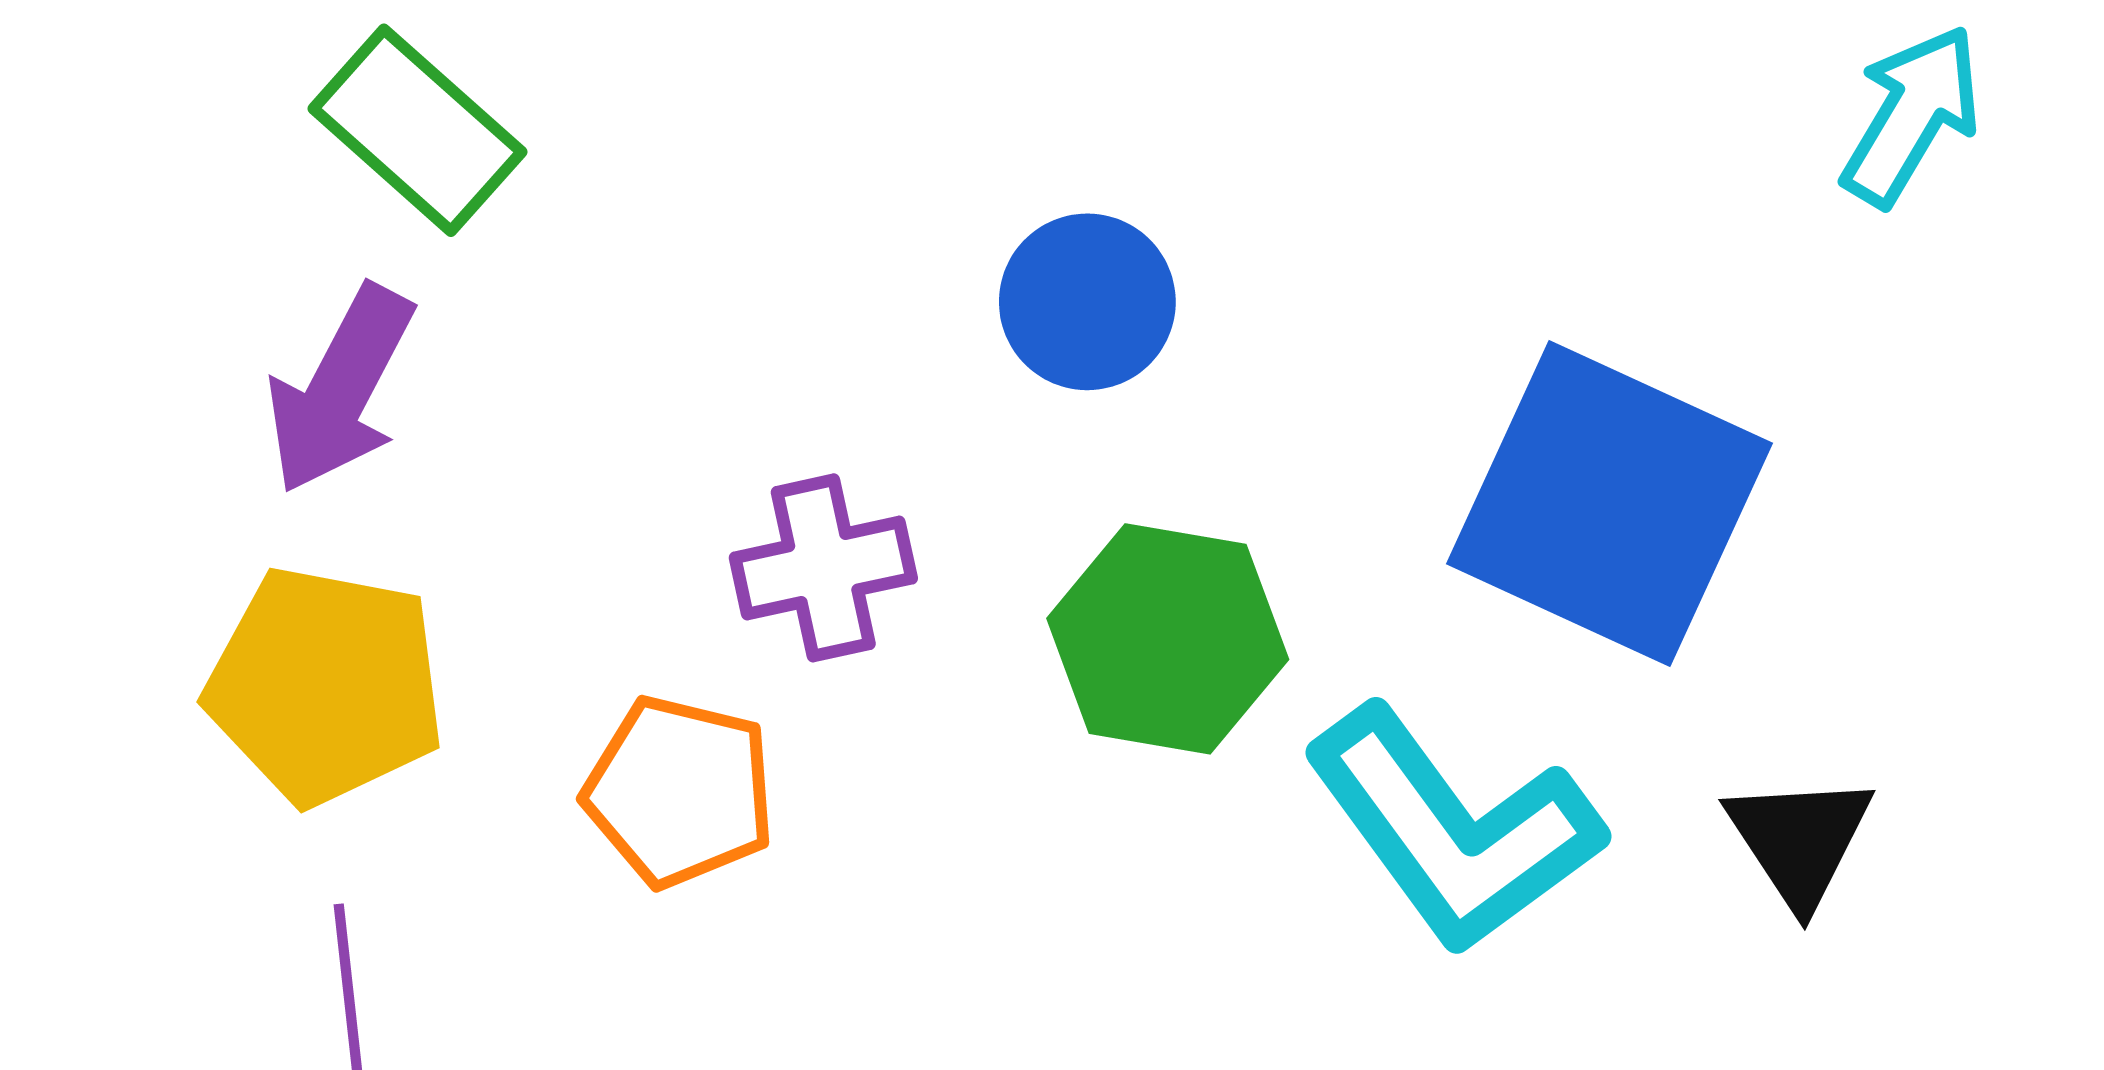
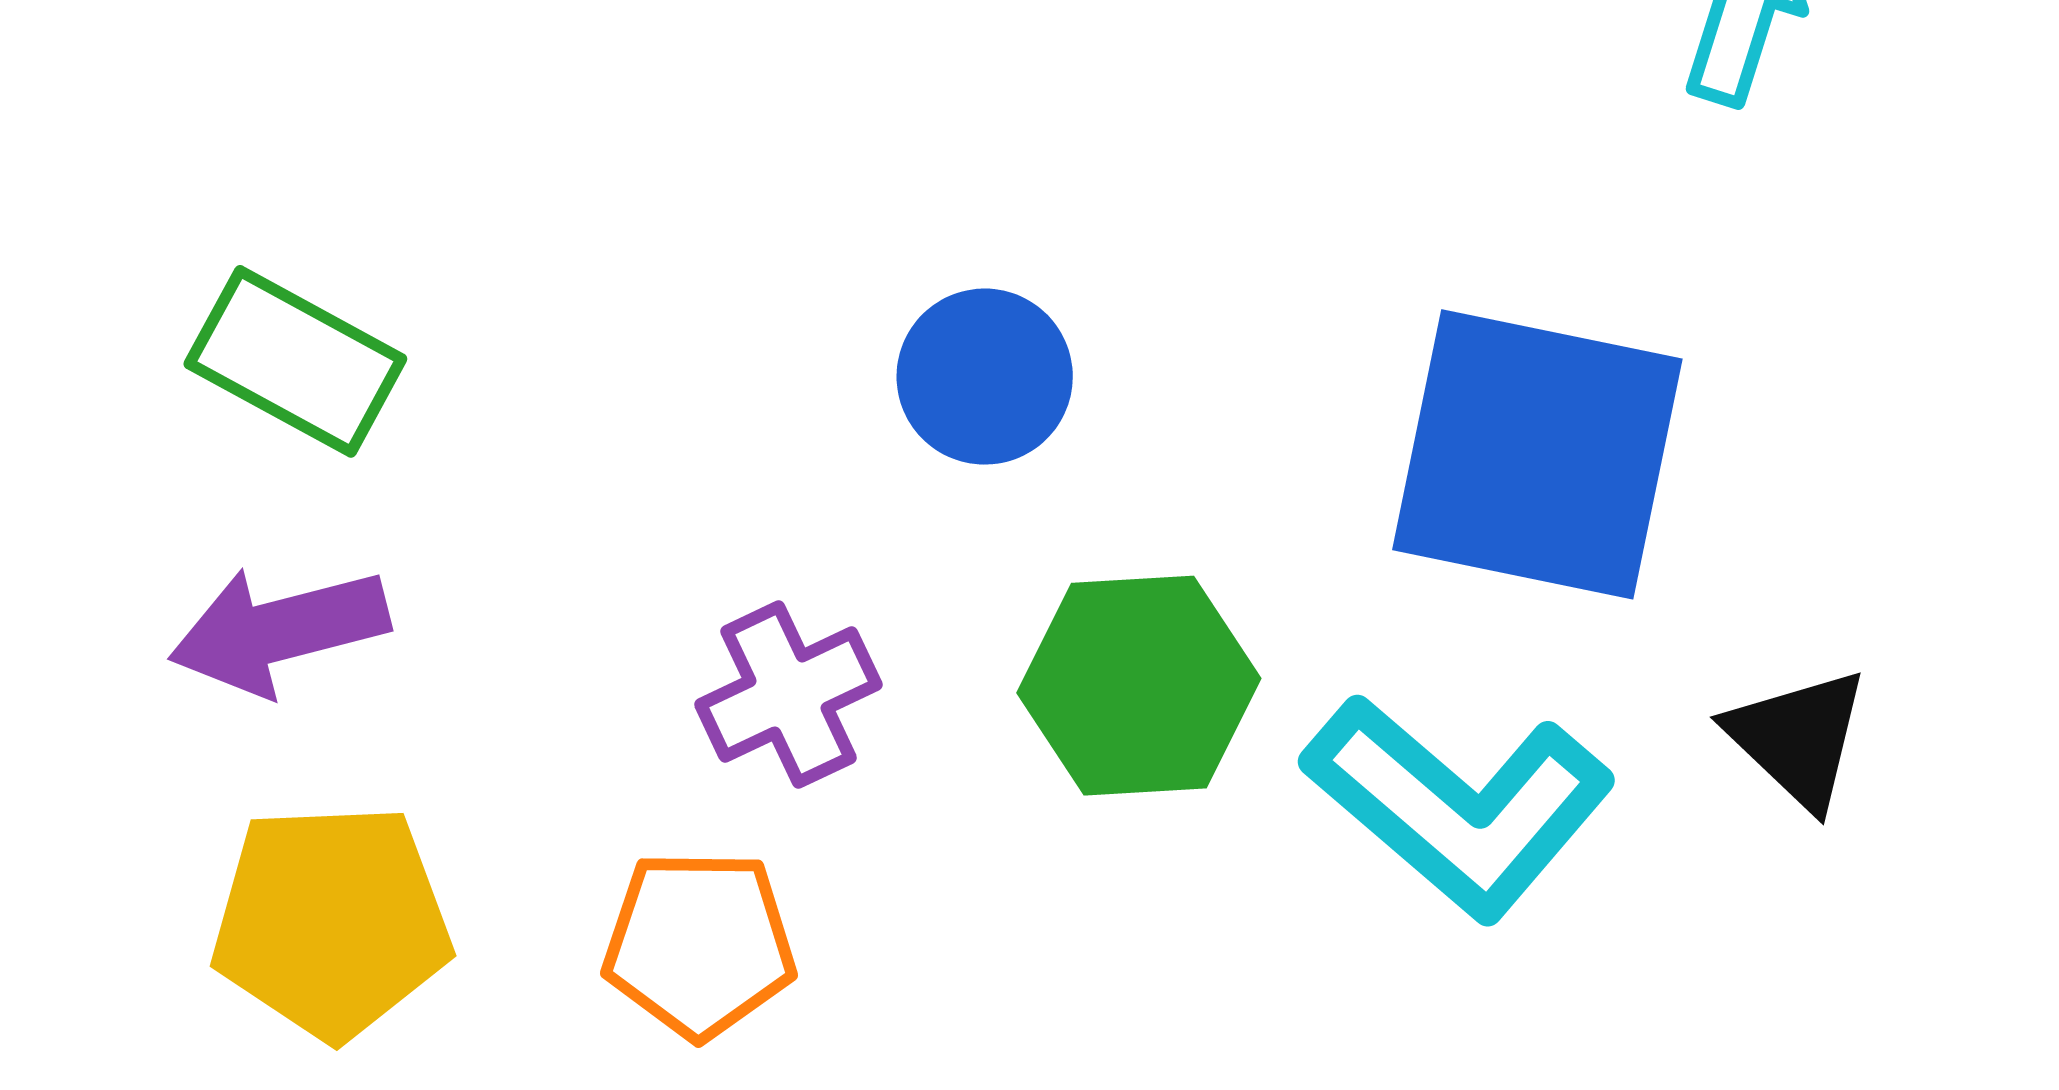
purple arrow: (340, 389) -> (279, 630), turned 61

